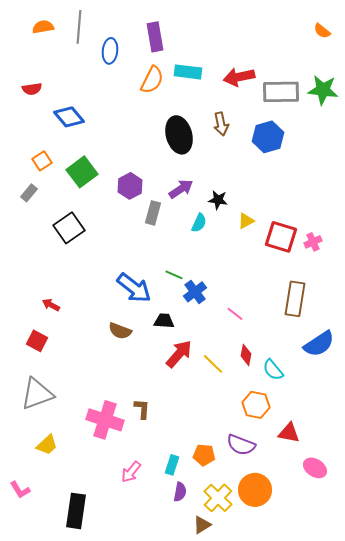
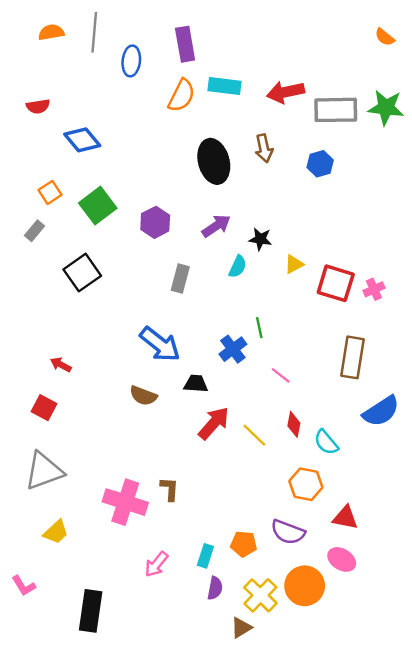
blue hexagon: (268, 137) -> (320, 164), size x0.7
gray rectangle: (153, 213) -> (180, 279), moved
green line: (174, 275) -> (259, 328), moved, turned 54
pink ellipse: (315, 468) -> (342, 559), moved

